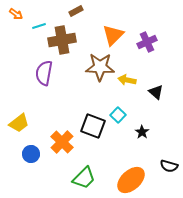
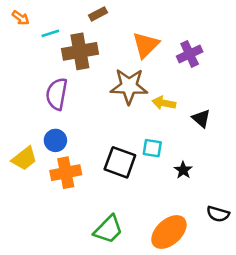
cyan square: (118, 115) -> (152, 148), turned -35
orange cross: (62, 142) -> (66, 173), moved, turned 35
blue circle: (31, 154) -> (55, 140), moved

